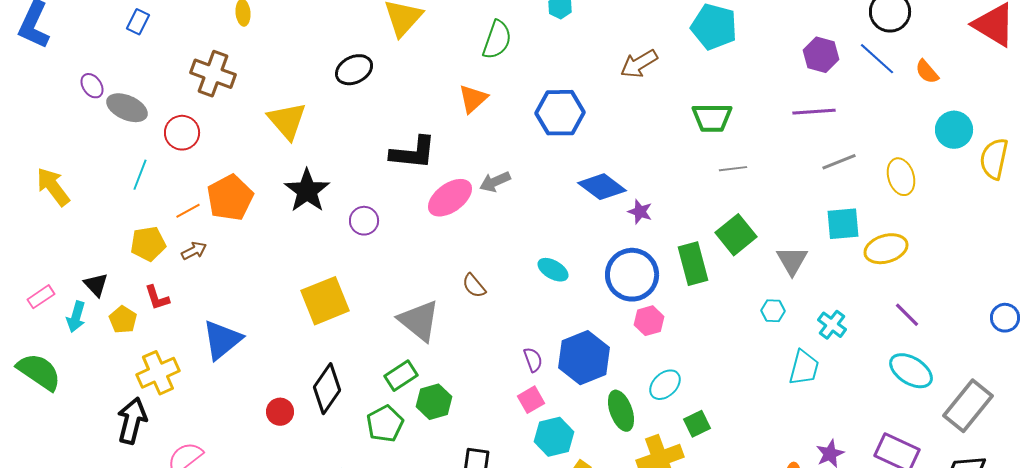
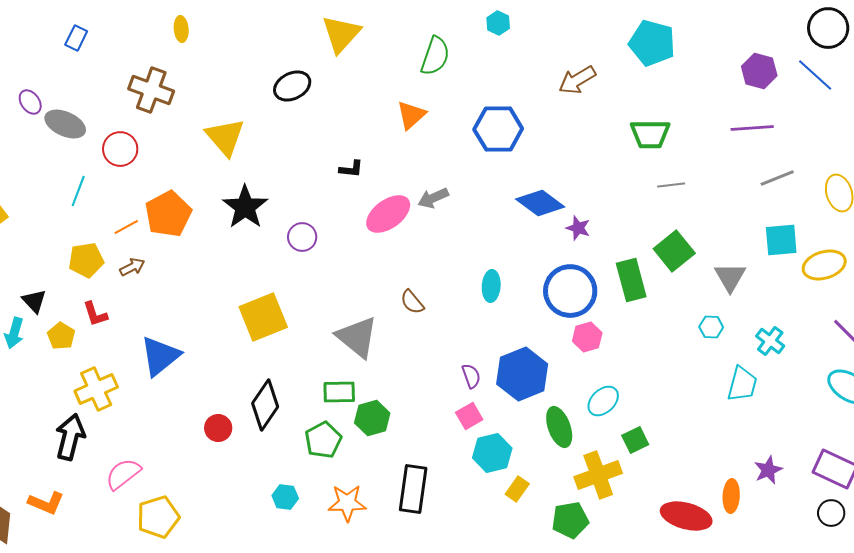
black L-shape: (413, 153) -> (351, 169), size x0.5
cyan ellipse: (553, 270) -> (491, 286), turned 64
green rectangle: (401, 376) -> (339, 392), turned 32

